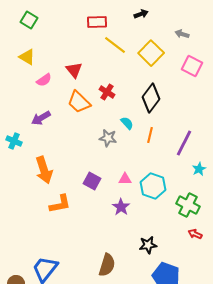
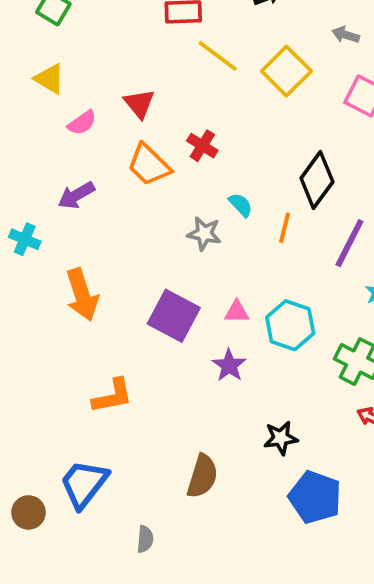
black diamond: (151, 98) -> (317, 180), moved
purple square: (92, 181) -> (174, 316), size x1.5
orange L-shape: (60, 204) -> (113, 396), moved

